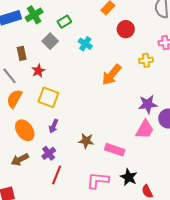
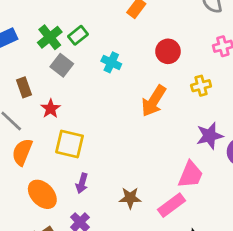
green cross: (34, 15) -> (50, 37), moved
red circle: (126, 29) -> (168, 51), moved
yellow cross: (146, 60) -> (201, 86), moved
pink trapezoid: (145, 129) -> (191, 175), moved
pink rectangle: (115, 150) -> (171, 205), turned -48

